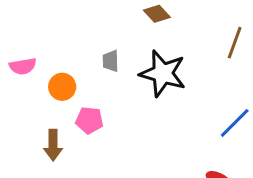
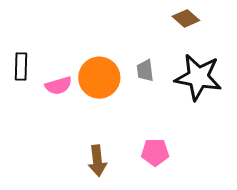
orange circle: (62, 87) -> (99, 78), moved, size x1.5
pink pentagon: (89, 120) -> (155, 152), moved

